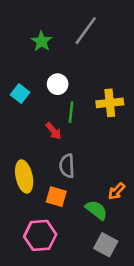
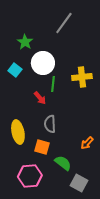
green star: (42, 41) -> (25, 42), moved
white circle: (58, 84) -> (43, 63), size x1.5
green semicircle: (96, 210) -> (63, 163), moved

